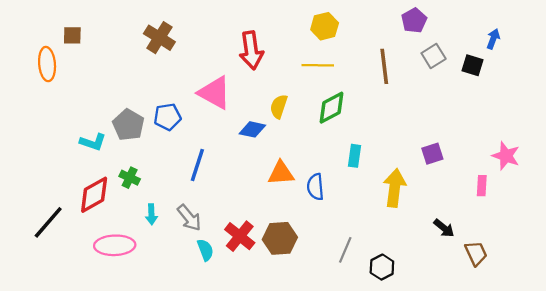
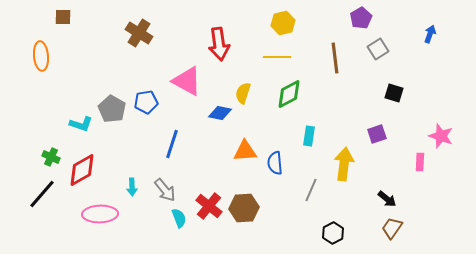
brown square: (72, 35) -> (63, 17), moved
black square: (473, 65) -> (394, 93), moved
green cross: (130, 178) -> (51, 157), moved
gray line: (345, 250) -> (311, 190), moved
brown trapezoid: (476, 253) -> (392, 228), moved, turned -120

